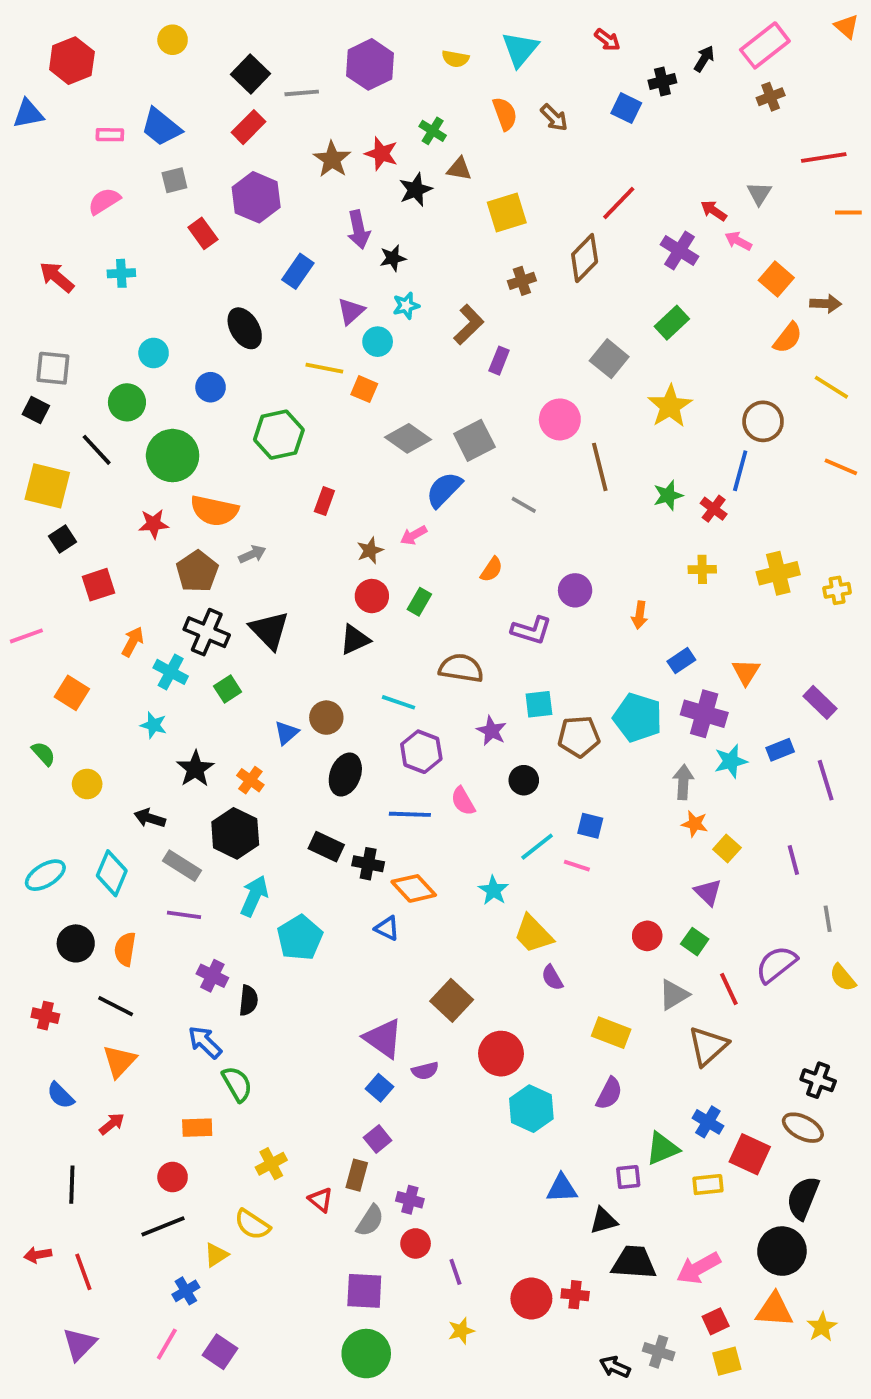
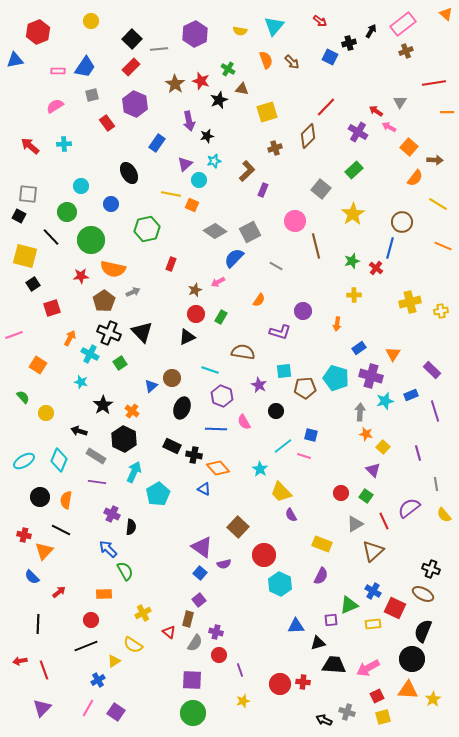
blue trapezoid: (161, 127) -> (85, 67), turned -95
yellow cross: (702, 569) -> (354, 295), moved
orange triangle: (119, 1061) -> (44, 551), moved

